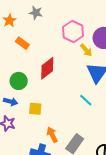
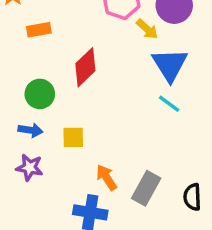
orange rectangle: (22, 43) -> (39, 30), turned -40
cyan line: (86, 100) -> (169, 104), moved

